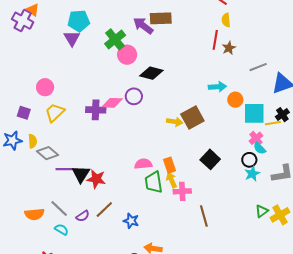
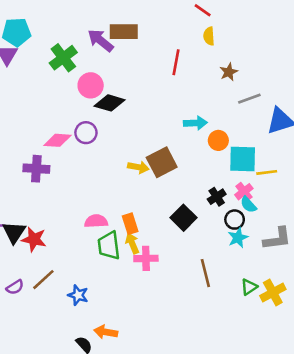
red line: (215, 40) -> (176, 62), moved
brown star: (229, 48) -> (229, 72), moved
pink circle: (127, 55) -> (91, 85), moved
purple cross: (96, 110) -> (36, 169), moved
black cross: (282, 115) -> (217, 197), moved
brown line: (204, 216) -> (205, 273), moved

